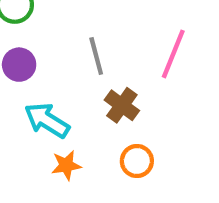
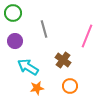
gray line: (96, 56) -> (44, 29), moved

